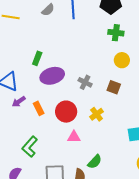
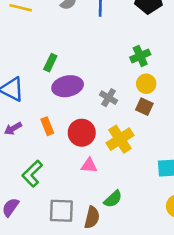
green cross: (116, 33) -> (140, 56), moved, turned -35
yellow circle: (122, 60) -> (146, 84), moved
purple arrow: (19, 102) -> (13, 129), moved
yellow cross: (97, 114) -> (120, 139), size x1.5

